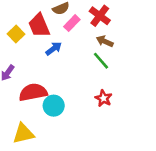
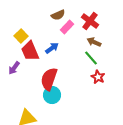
red trapezoid: (39, 26) -> (30, 51), moved
red semicircle: (33, 92) -> (49, 79), moved, turned -60
red star: (103, 98) -> (98, 77), moved

